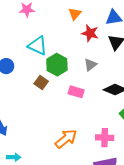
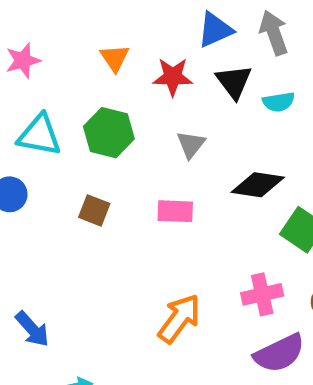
orange triangle: (75, 14) -> (115, 58), moved
cyan triangle: (38, 46) -> (39, 135), moved
green hexagon: (57, 65) -> (109, 133), moved

